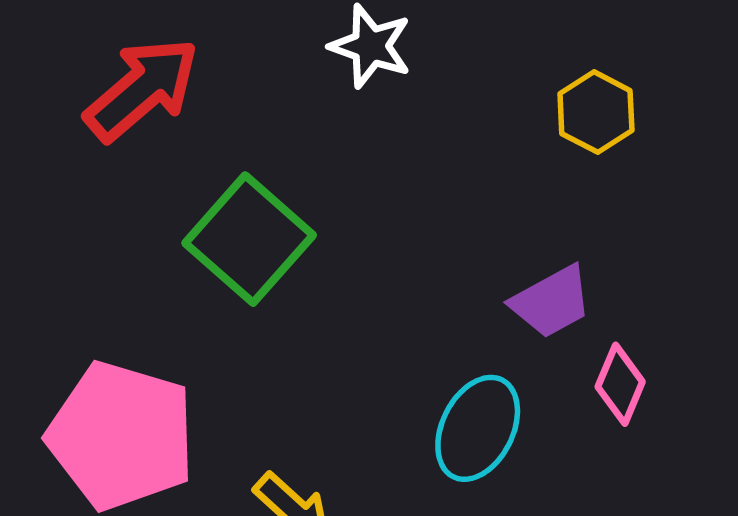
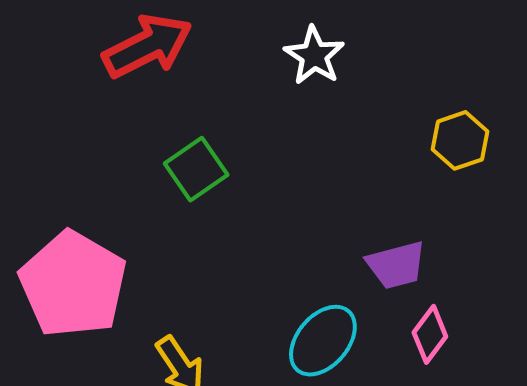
green square: (249, 239) -> (196, 169), size x0.7

